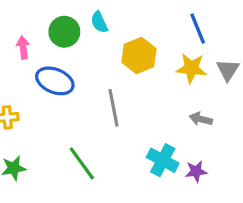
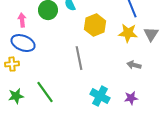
blue ellipse: (55, 81) -> (23, 43), moved
cyan cross: (163, 160) -> (100, 96), moved
green line: (82, 163) -> (45, 92), moved

